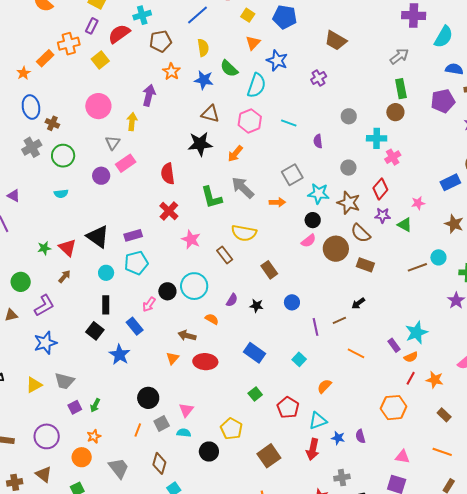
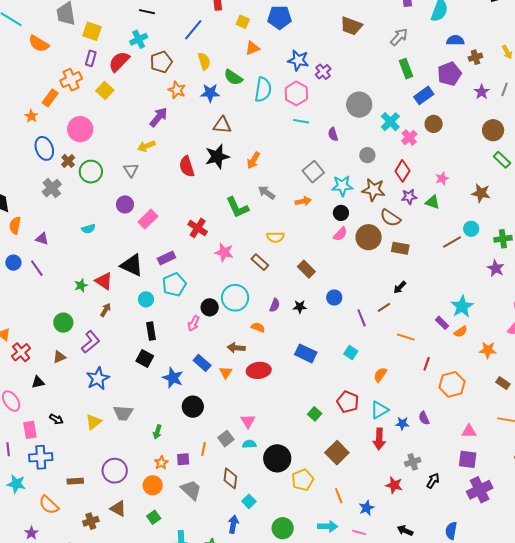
brown trapezoid: (336, 40) -> (351, 26), moved
orange triangle: (253, 43) -> (252, 48), turned 35
blue star: (277, 60) -> (298, 60), moved
purple arrow: (149, 95) -> (159, 117), turned 35
pink circle: (98, 106) -> (80, 129), moved
brown circle: (395, 112) -> (434, 124), moved
gray circle: (349, 116) -> (359, 105), size x1.6
pink hexagon: (250, 121) -> (296, 93), moved
yellow arrow: (132, 122) -> (146, 146), turned -108
brown cross: (52, 123) -> (68, 161), turned 32
cyan cross: (377, 138) -> (390, 122), turned -36
green circle: (63, 156) -> (91, 172), moved
pink rectangle: (126, 163) -> (148, 219), moved
red semicircle: (168, 174) -> (187, 167), moved
blue rectangle: (450, 182) -> (424, 95), moved
gray arrow: (243, 188) -> (267, 193), size x0.7
yellow semicircle: (244, 233) -> (275, 237), size x0.7
blue rectangle: (135, 326) -> (202, 363), moved
red line: (411, 378) -> (427, 364), moved
green square: (255, 394) -> (315, 414), moved
black circle: (148, 398) -> (193, 407), moved
purple square: (75, 407) -> (183, 459), moved, turned 32
yellow pentagon: (231, 429) -> (303, 480), moved, turned 30
black circle: (209, 452) -> (277, 458), size x1.4

